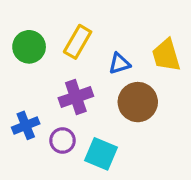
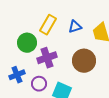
green circle: (29, 47) -> (27, 43), moved
blue triangle: (119, 64) -> (75, 27), moved

